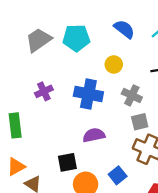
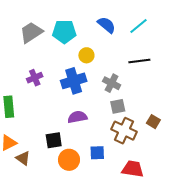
yellow circle: (114, 64) -> (86, 55), moved
blue cross: (88, 94) -> (74, 81), turned -30
blue square: (118, 175) -> (97, 153), turned 35

